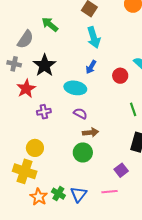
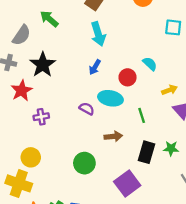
cyan ellipse: (75, 88) -> (110, 98), moved
purple semicircle: (80, 114) -> (87, 109), moved
brown arrow: (91, 132) -> (113, 136), moved
purple square: (121, 170) -> (127, 184), size x1.6

